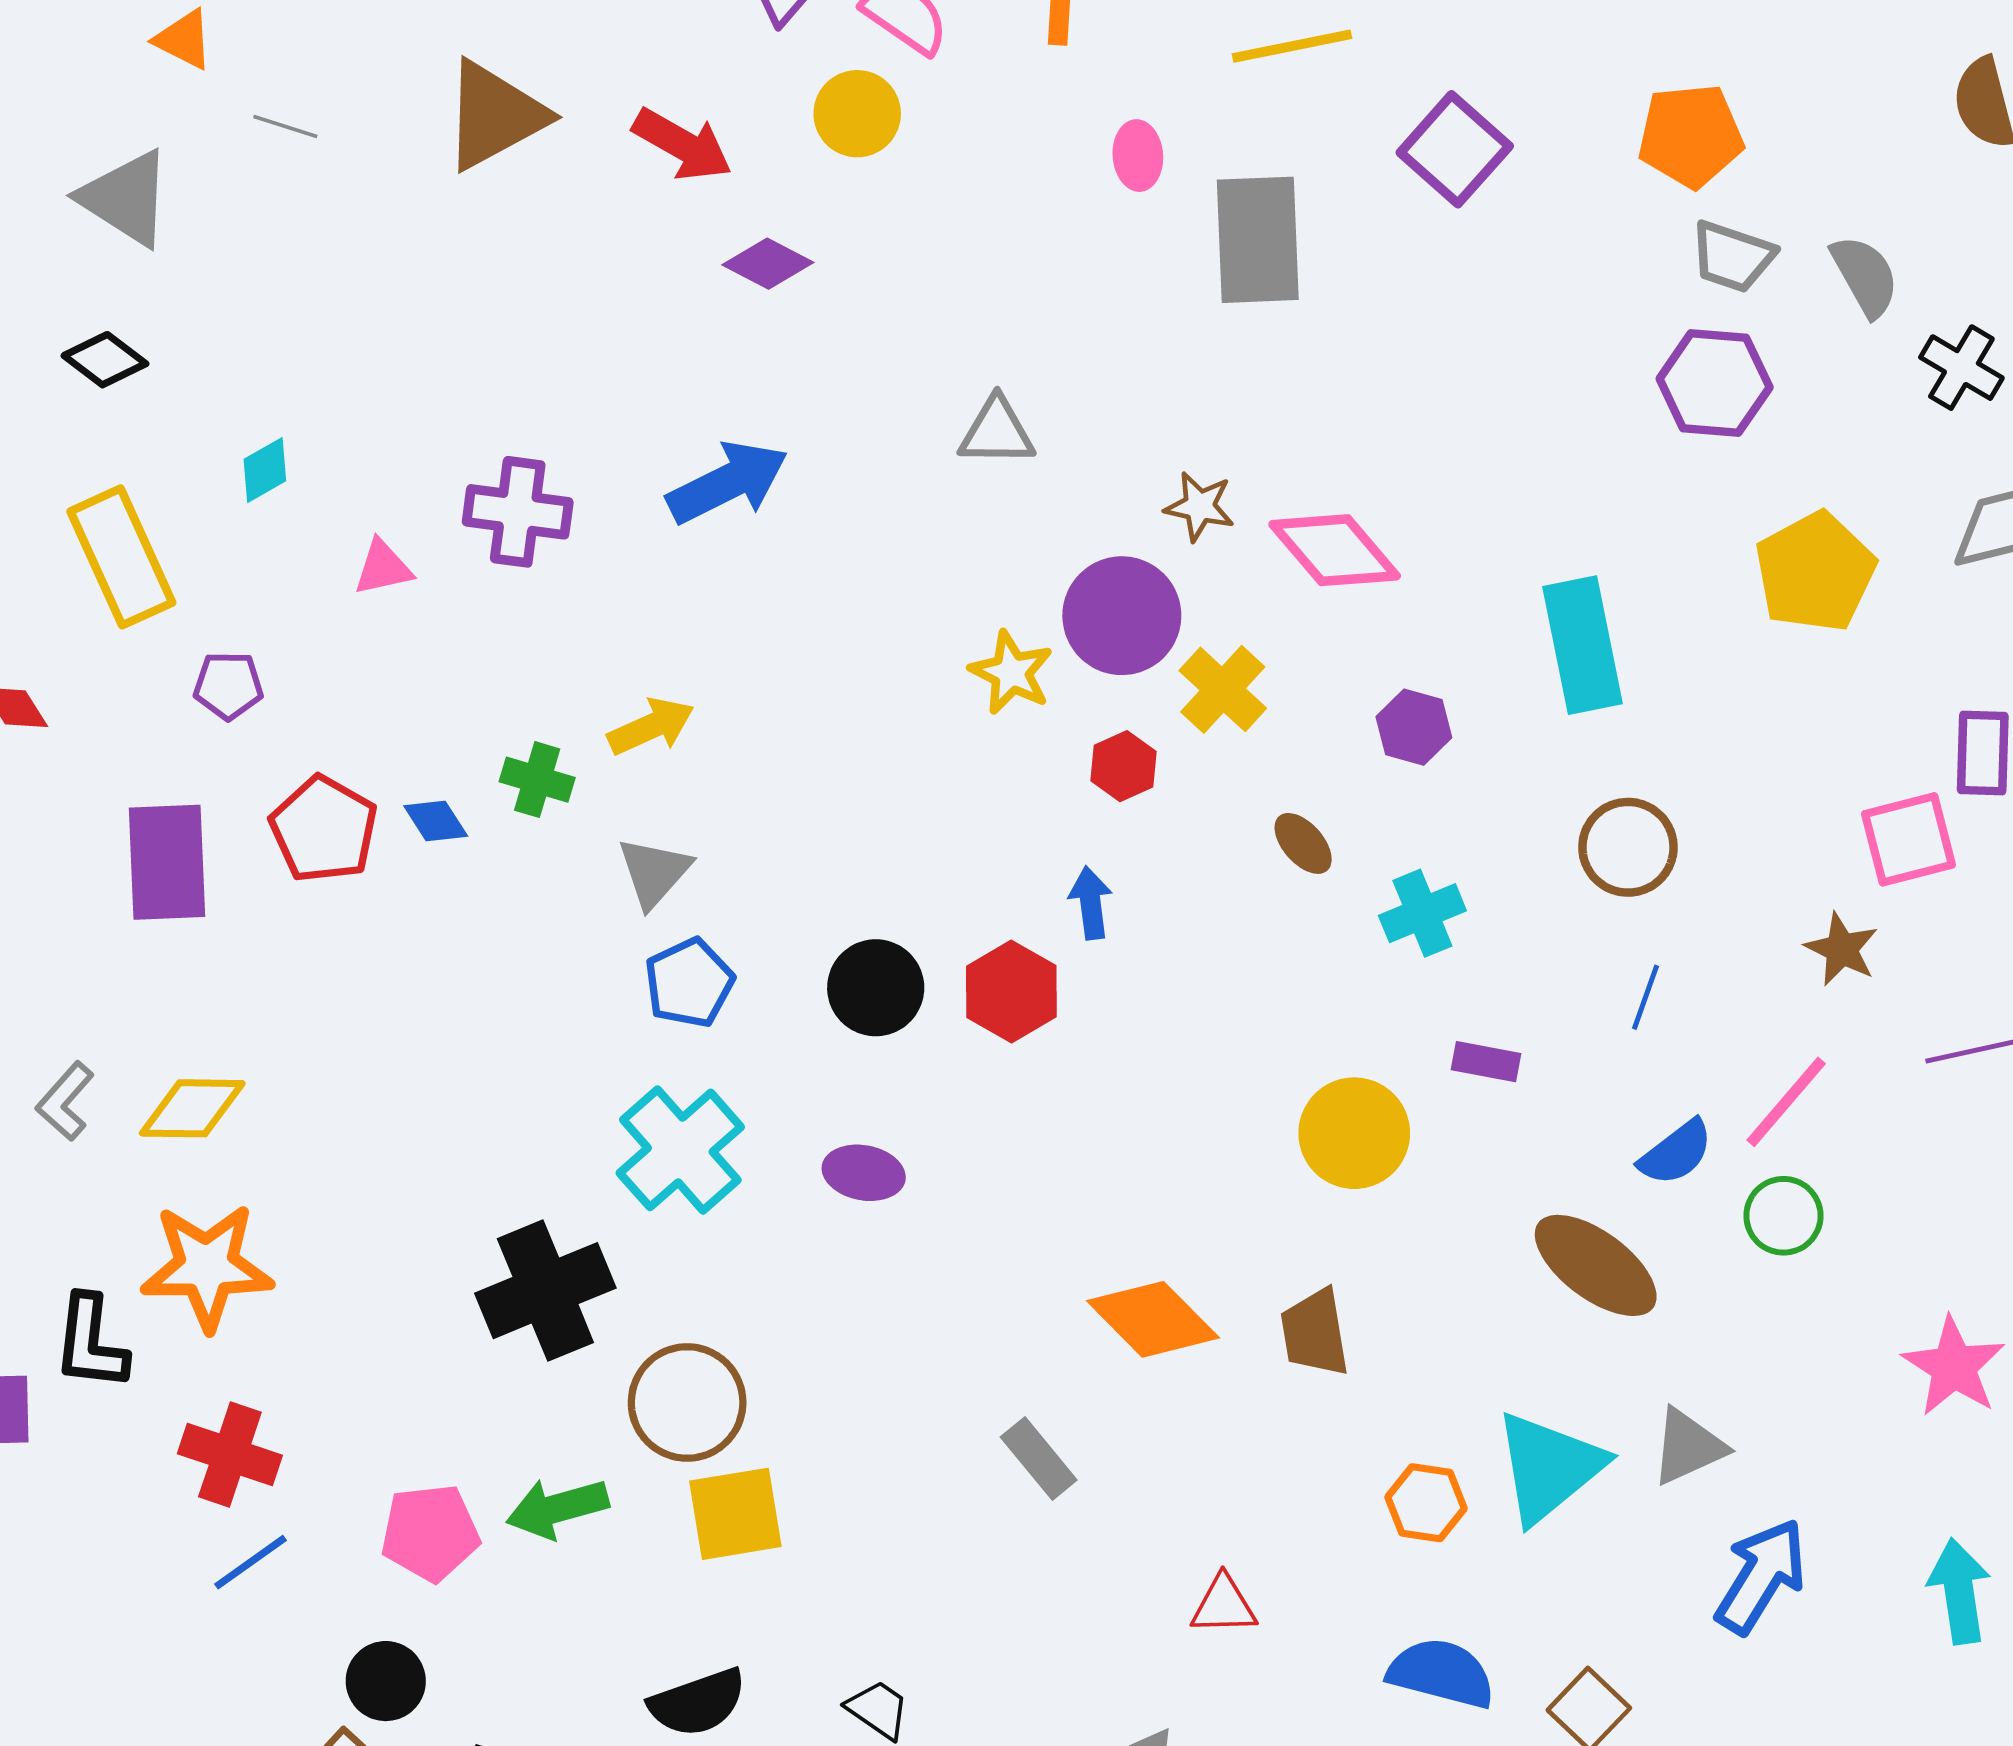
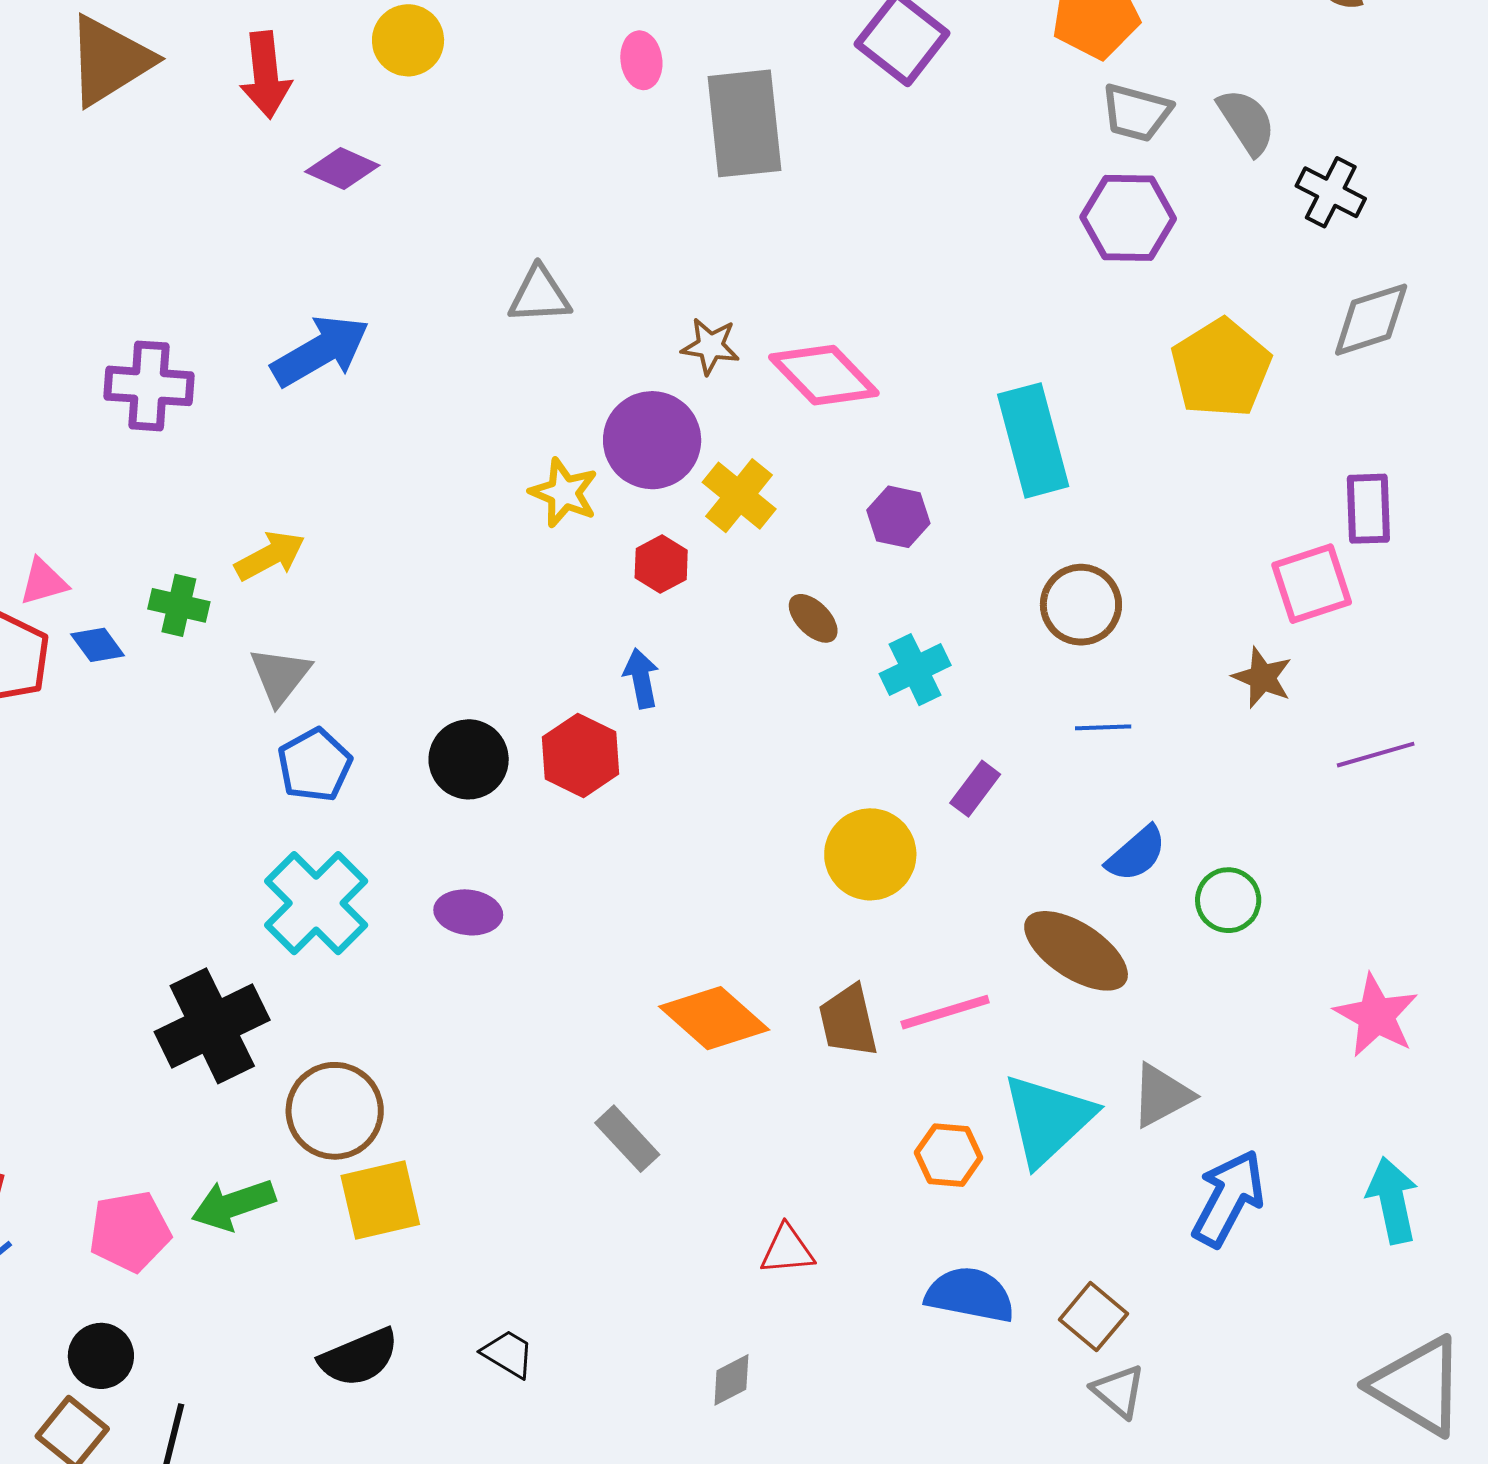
red arrow: (682, 145) -> (266, 75), turned 58
pink triangle: (383, 568) -> (43, 582), moved
blue line: (1645, 997) -> (1103, 727), turned 72
purple rectangle: (1486, 1062) -> (975, 789), turned -60
pink line: (1786, 1102) -> (945, 1012), moved, turned 36

